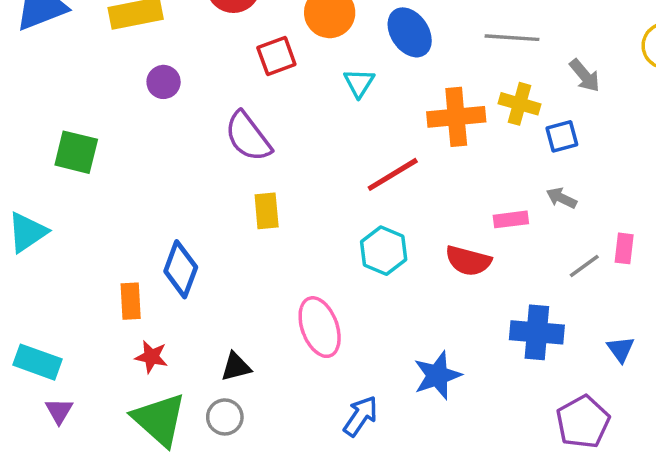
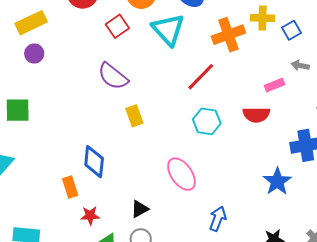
purple circle: (164, 82) -> (34, 54), moved
cyan triangle: (359, 83) -> (168, 30), size x1.8
blue star: (437, 375) -> (277, 181), moved

